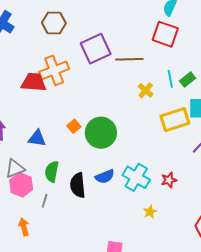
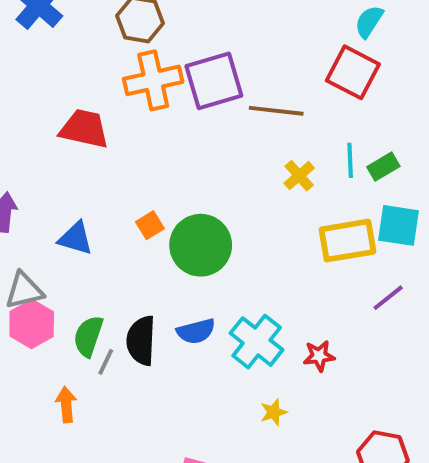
orange cross: (54, 70) -> (153, 80), moved
green semicircle: (52, 172) -> (88, 336), moved
gray line: (45, 201) -> (106, 362), moved
orange arrow: (24, 227) -> (66, 405), moved

